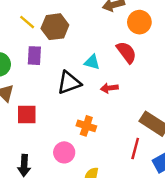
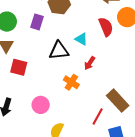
red semicircle: (126, 52) -> (106, 27), moved
red arrow: (109, 88) -> (90, 63), turned -64
orange cross: (86, 126) -> (71, 82), moved

